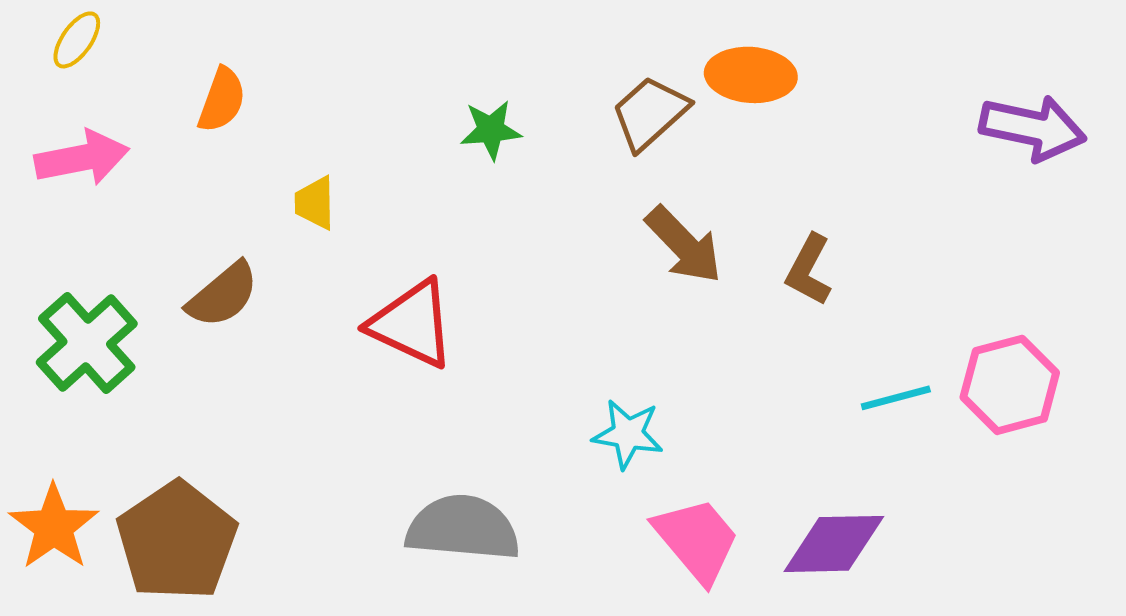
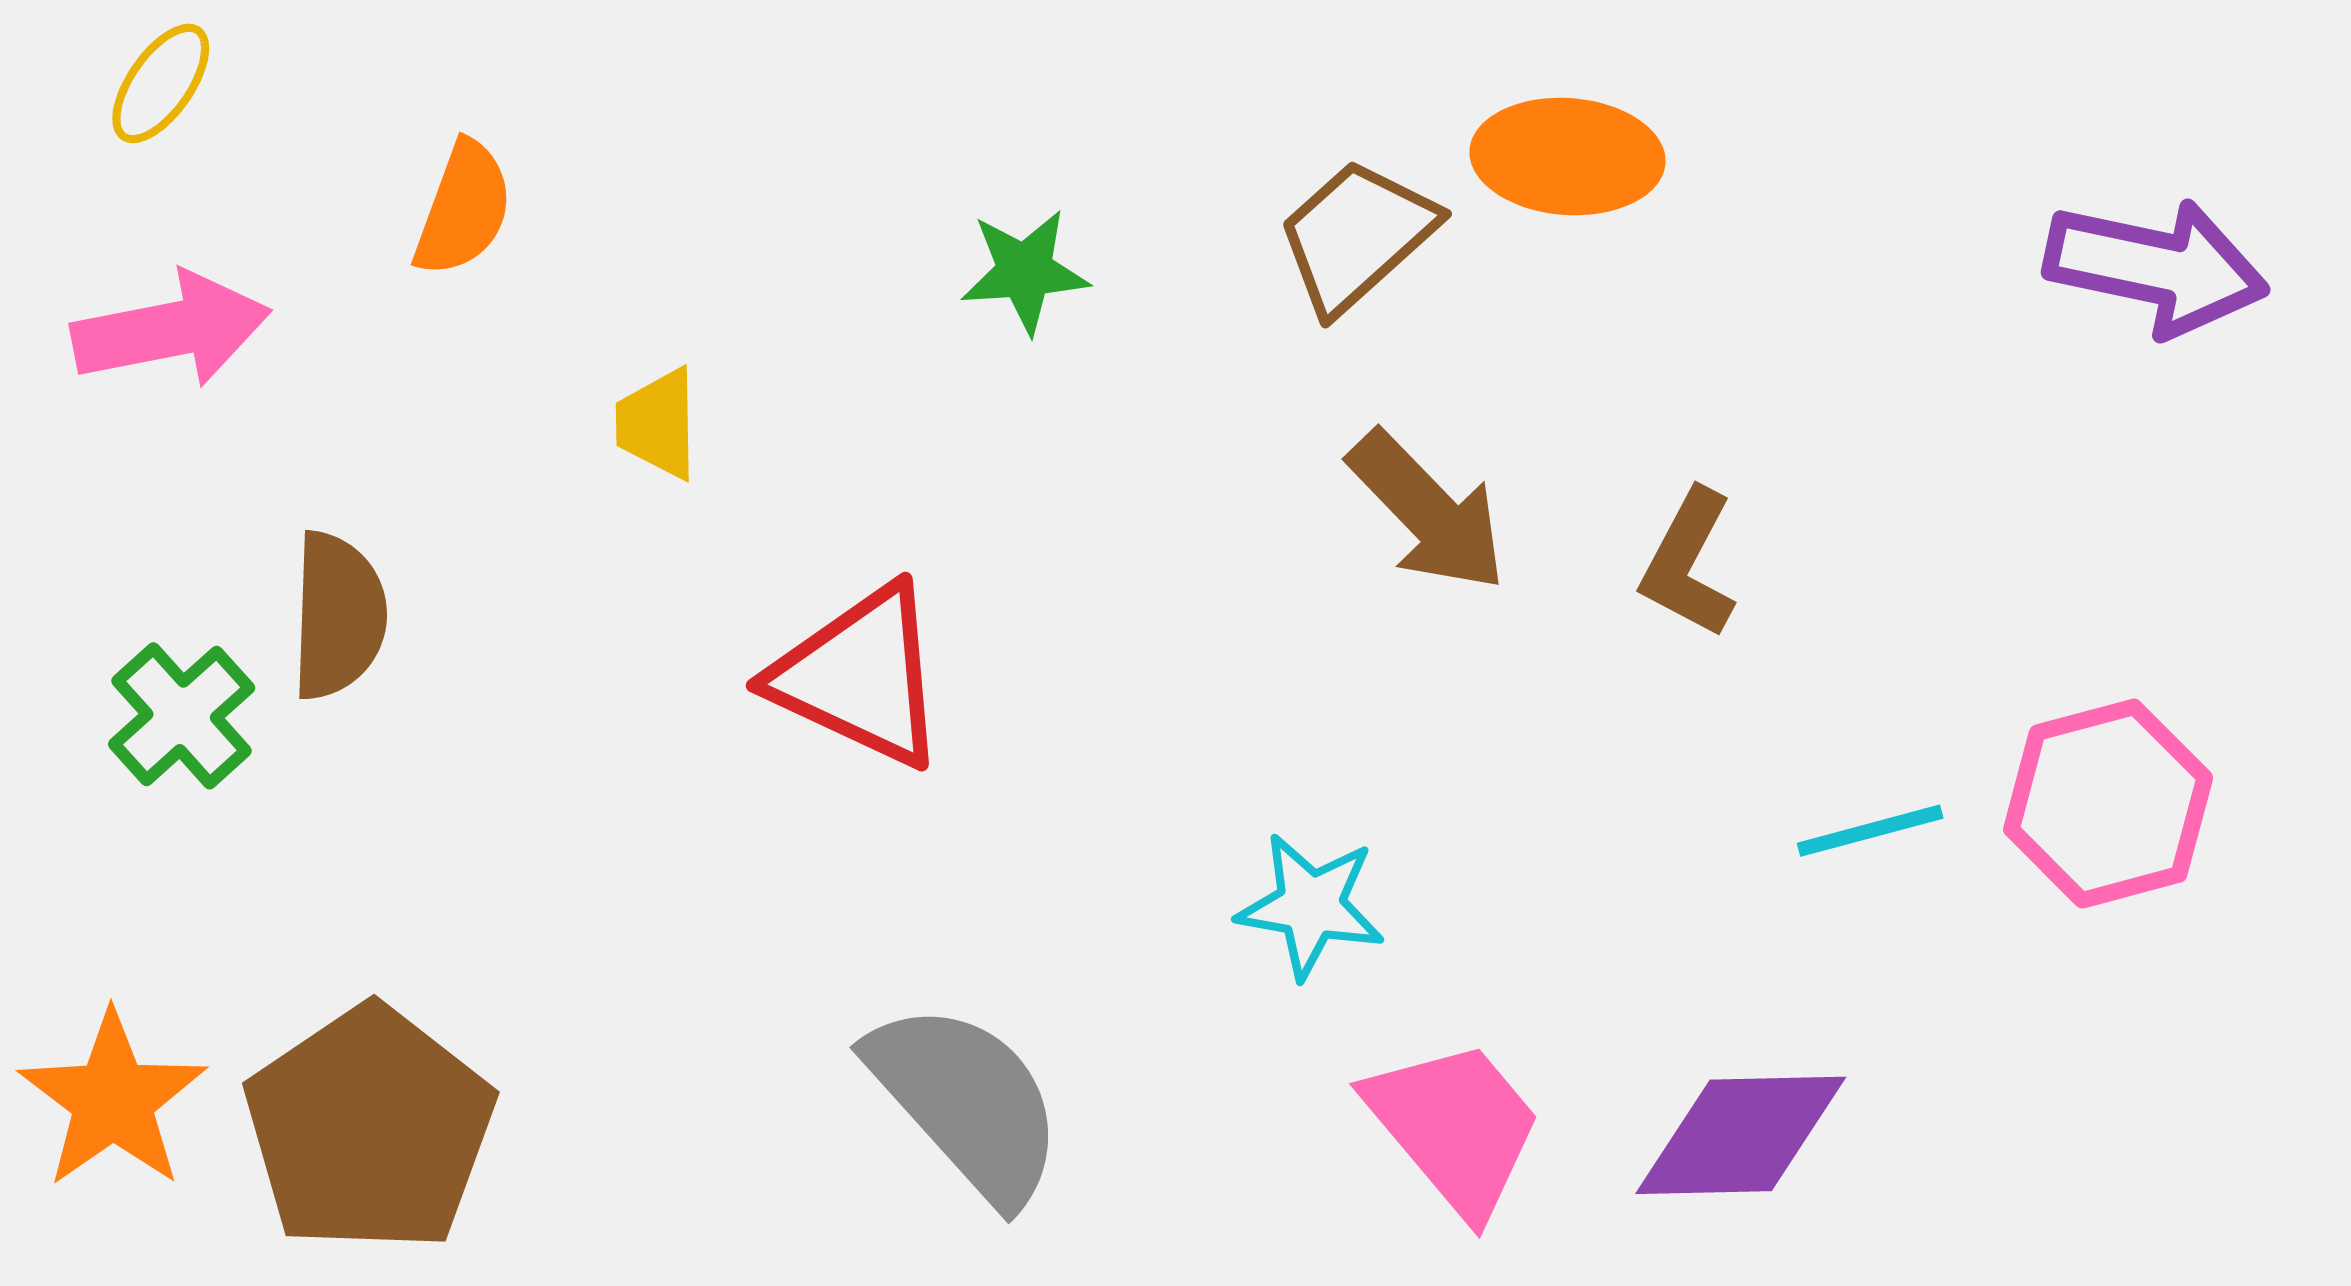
brown semicircle: (223, 295) -> (338, 616), moved, turned -48
green cross: (87, 343) -> (182, 716), size x0.7
gray semicircle: (463, 528) -> (966, 1102), turned 43

